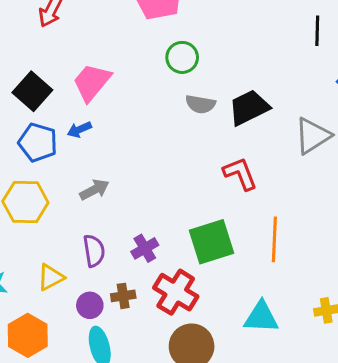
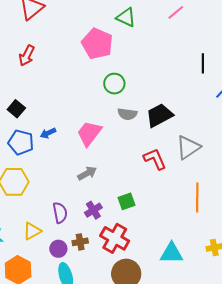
pink trapezoid: (92, 82) -> (89, 133), moved
black square: (32, 91) -> (16, 109), size x0.7
gray triangle: (313, 136) -> (188, 147), moved
gray arrow: (94, 190) -> (87, 173), moved
orange line: (274, 239) -> (197, 198), moved
green square: (211, 242) -> (126, 201), moved, size x0.6

